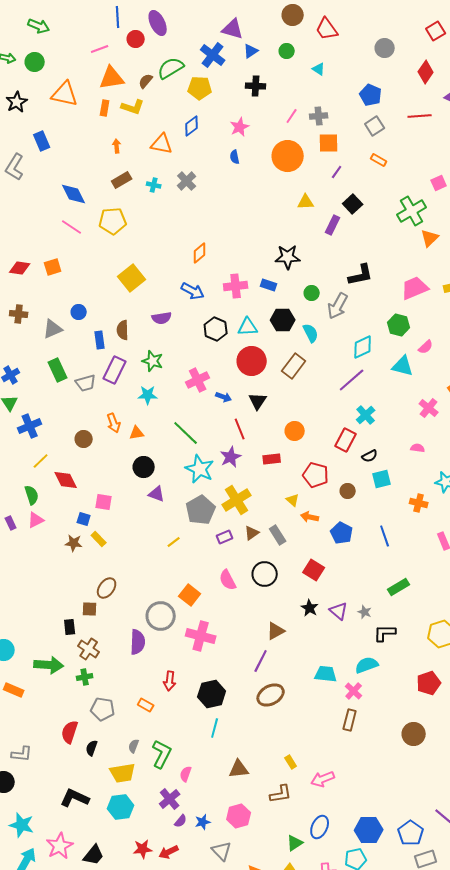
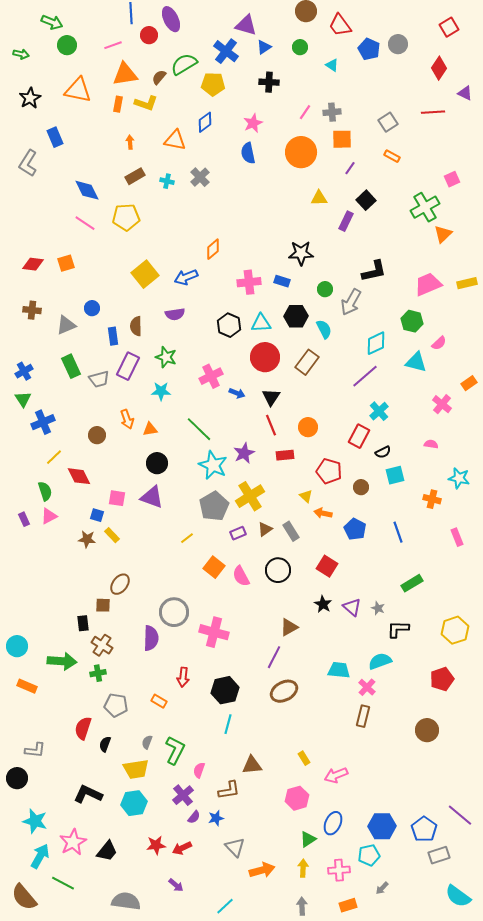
green circle: (35, 62) -> (67, 45), moved
blue pentagon: (371, 95) -> (369, 49), moved
blue semicircle: (235, 157) -> (248, 153), size x1.5
blue arrow: (193, 291) -> (186, 277), moved, turned 130
red line: (240, 429) -> (271, 425), moved
purple triangle: (157, 494) -> (152, 497), moved, size x1.4
orange square: (190, 595) -> (214, 567), moved
brown L-shape: (281, 794) -> (229, 790), moved
pink hexagon: (239, 816) -> (297, 798), moved

